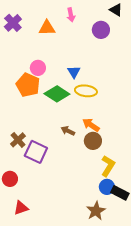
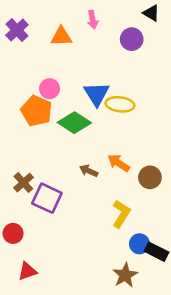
blue triangle: (74, 72) -> (96, 94), size x1.5
yellow ellipse: (86, 91) -> (120, 104), moved
brown circle: (93, 141) -> (150, 177), moved
yellow L-shape: (108, 166) -> (121, 214), moved

